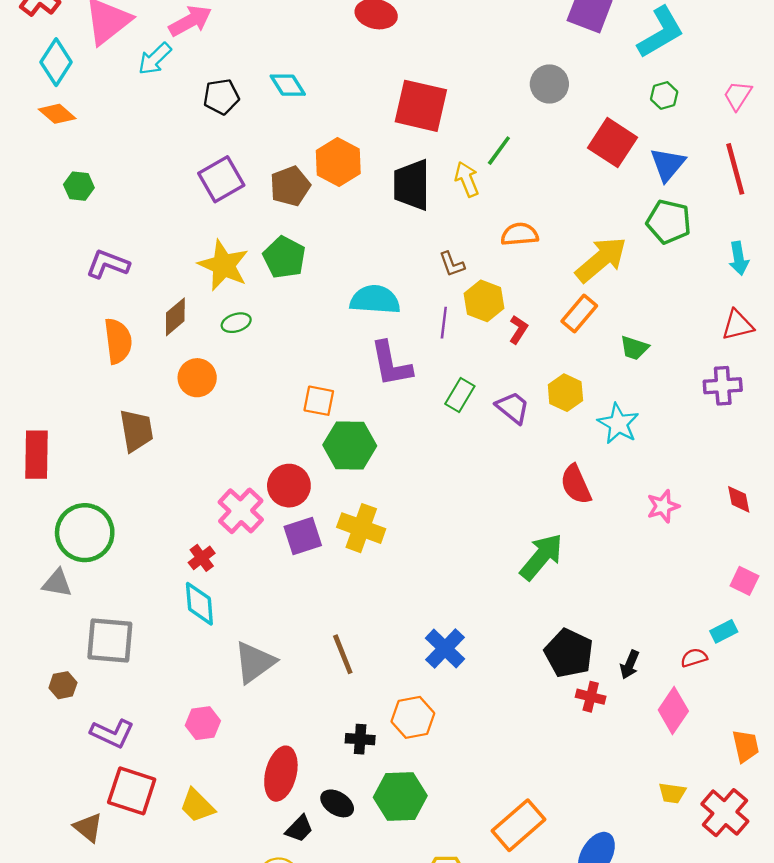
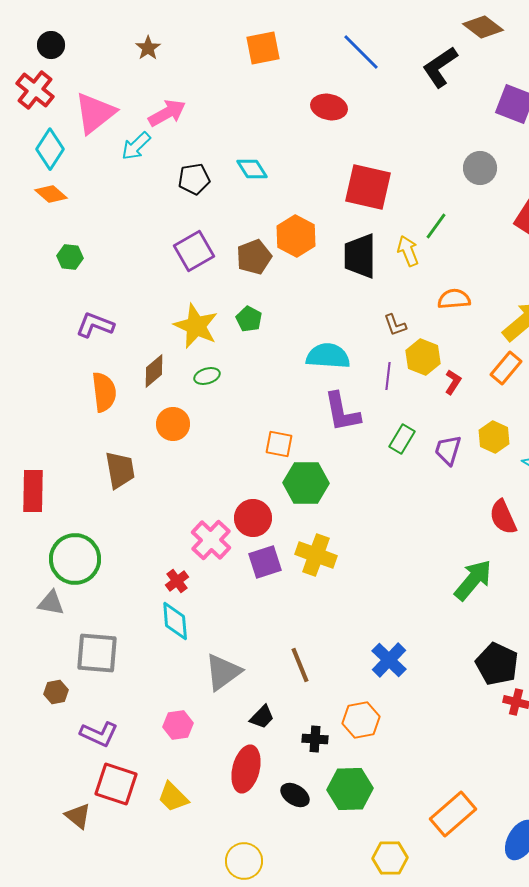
green pentagon: (284, 257) -> (249, 319), size x0.7
purple trapezoid: (513, 408) -> (448, 450), turned -112
black trapezoid: (299, 829) -> (262, 717), moved

